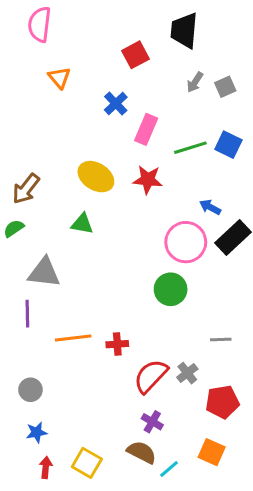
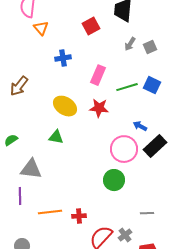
orange triangle: (59, 78) -> (41, 28), moved
blue cross: (116, 104) -> (63, 58), moved, turned 35
brown arrow: (26, 189) -> (19, 86), moved

